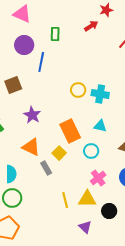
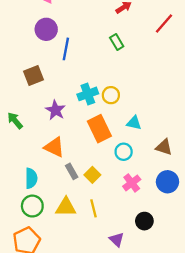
green rectangle: (55, 34) -> (117, 42), moved, turned -32
yellow circle: (78, 90) -> (111, 95), moved
cyan cross: (100, 94) -> (88, 94), moved, turned -30
yellow square: (59, 153) -> (92, 175), moved
yellow triangle: (87, 199) -> (66, 207), moved

